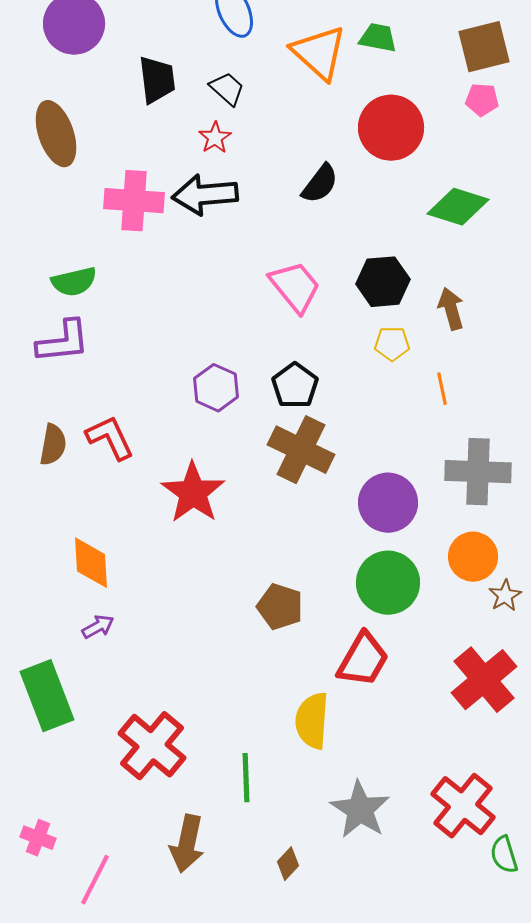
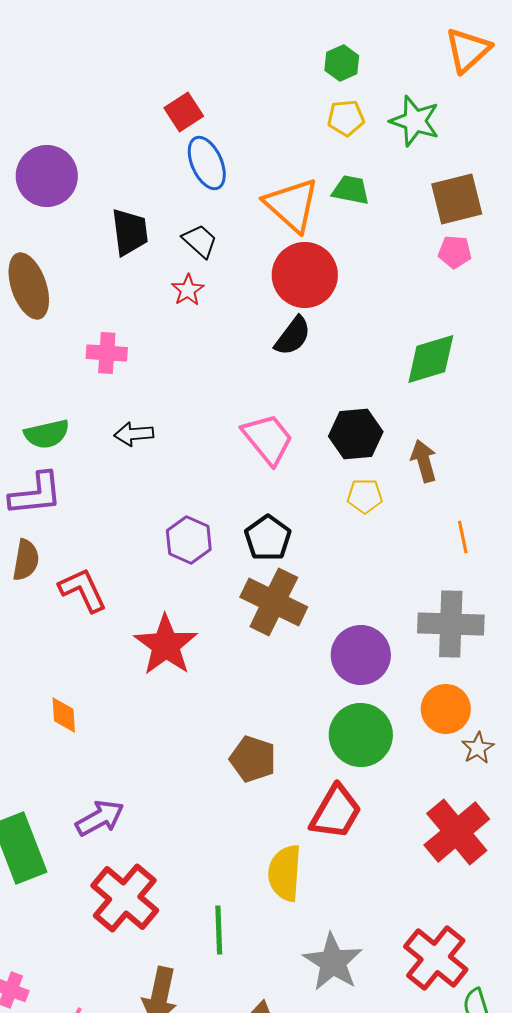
red circle: (391, 128) -> (305, 275), moved
black arrow: (205, 195) -> (134, 434), moved, size x0.6
pink cross: (134, 201) -> (107, 353), size x0.7
green diamond: (458, 207) -> (431, 359), turned -34
orange line: (442, 389) -> (463, 537), moved
brown semicircle: (53, 445) -> (26, 560), moved
orange diamond: (91, 563) -> (64, 715), size x0.7
purple arrow: (98, 627) -> (100, 818), moved, size x1.5

